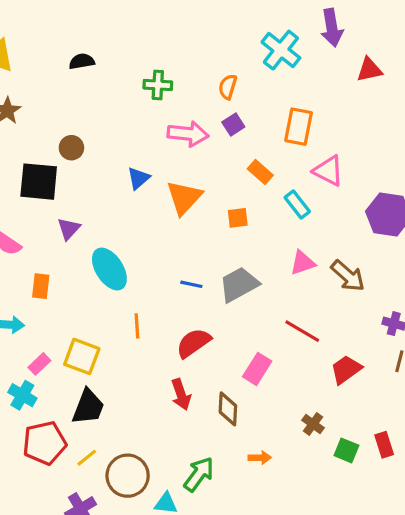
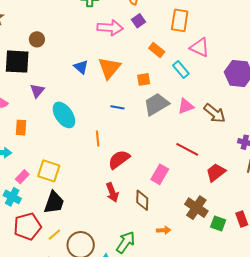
blue triangle: (138, 178) -> (81, 67), moved, turned -35
blue line: (191, 284) -> (117, 107), moved
gray trapezoid: (239, 284) -> (156, 104), moved
orange line: (137, 326) -> (98, 139), moved
brown cross: (313, 424) -> (196, 208), size x1.6

